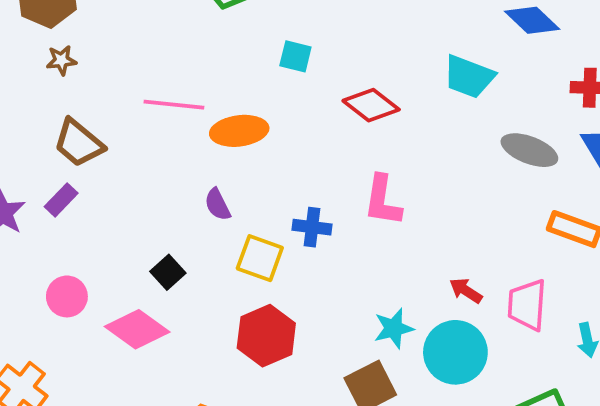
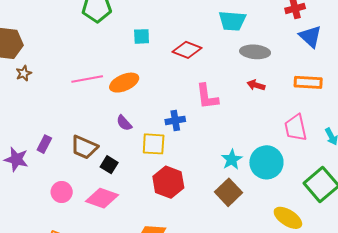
brown trapezoid: (79, 143) -> (84, 147), moved
gray ellipse: (529, 150) -> (255, 52), moved
red arrow: (466, 291) -> (256, 85), moved

